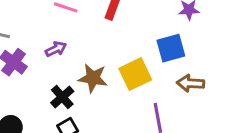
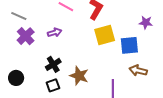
yellow square: (135, 74) -> (105, 35), moved
brown star: (93, 78) -> (79, 76), moved

